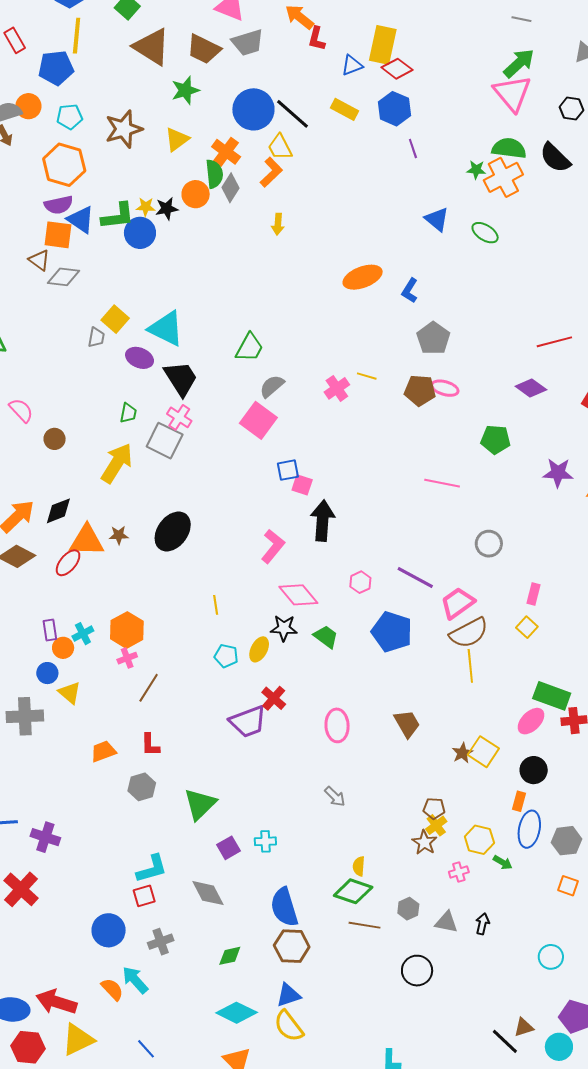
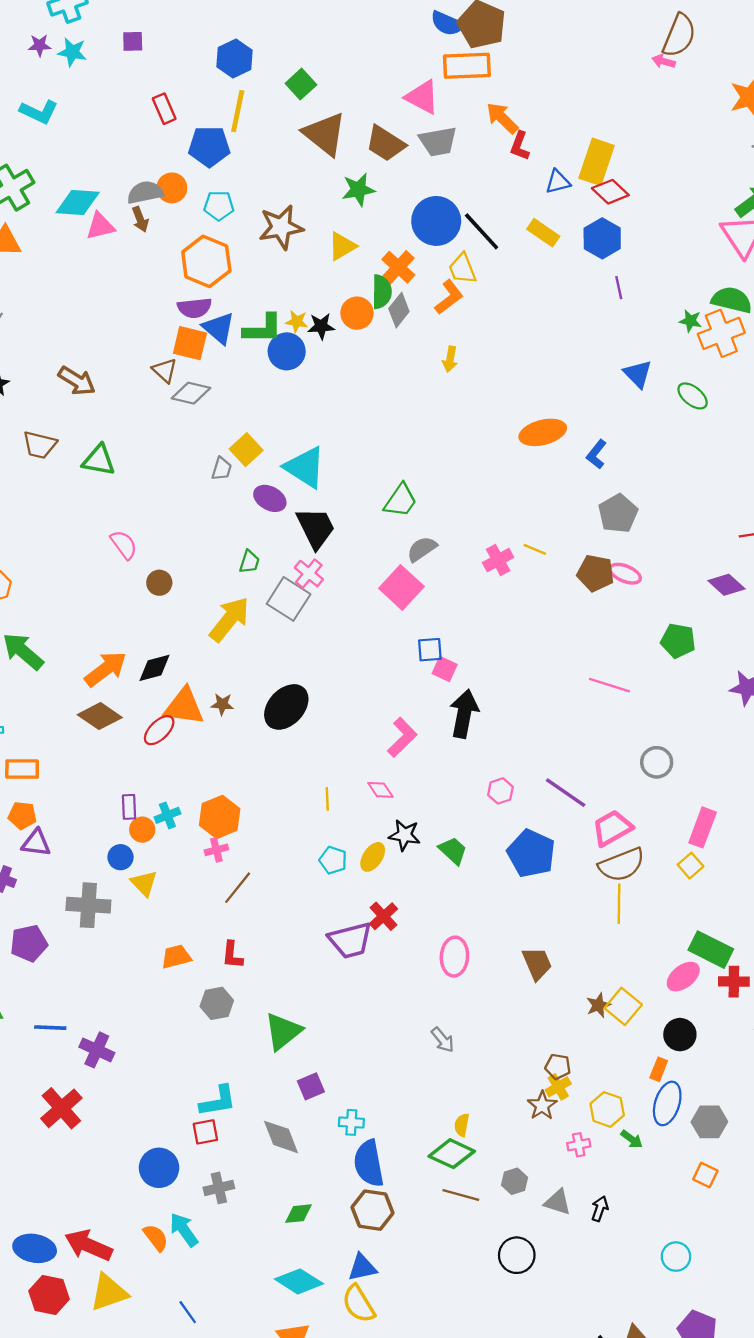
pink rectangle: (533, 594) -> (703, 827), size x1.5
pink diamond: (298, 595) -> (380, 790), moved, size x0.6
cyan cross: (265, 841) -> (351, 1122), moved

